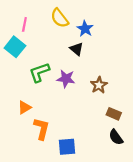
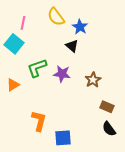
orange triangle: (24, 107) -> (13, 85), moved

